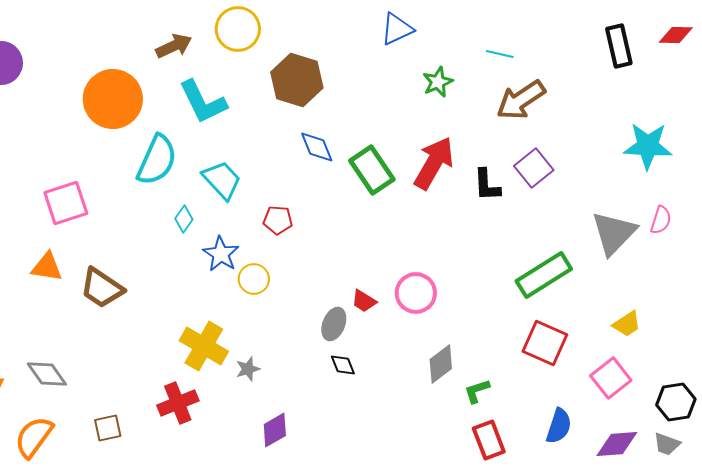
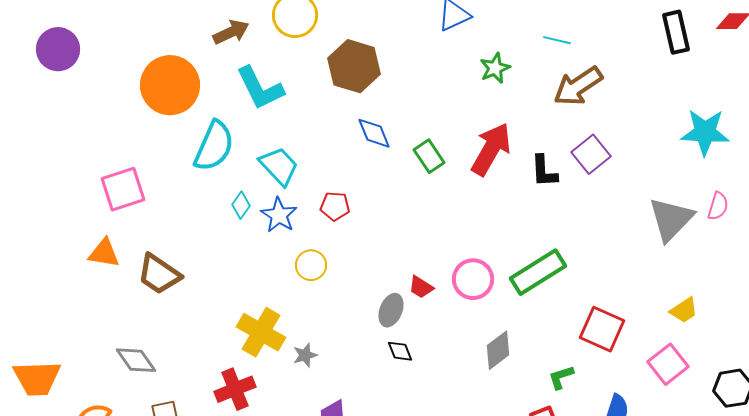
green rectangle: (372, 170) -> (429, 156), size x0.7
blue star: (221, 254) -> (279, 215), moved
green rectangle: (544, 275) -> (538, 272), moved
gray diamond: (47, 374) -> (136, 360), moved
green L-shape: (477, 391) -> (561, 377), moved

